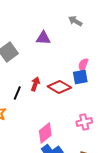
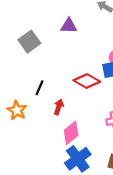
red arrow: (35, 84) -> (59, 107), moved

